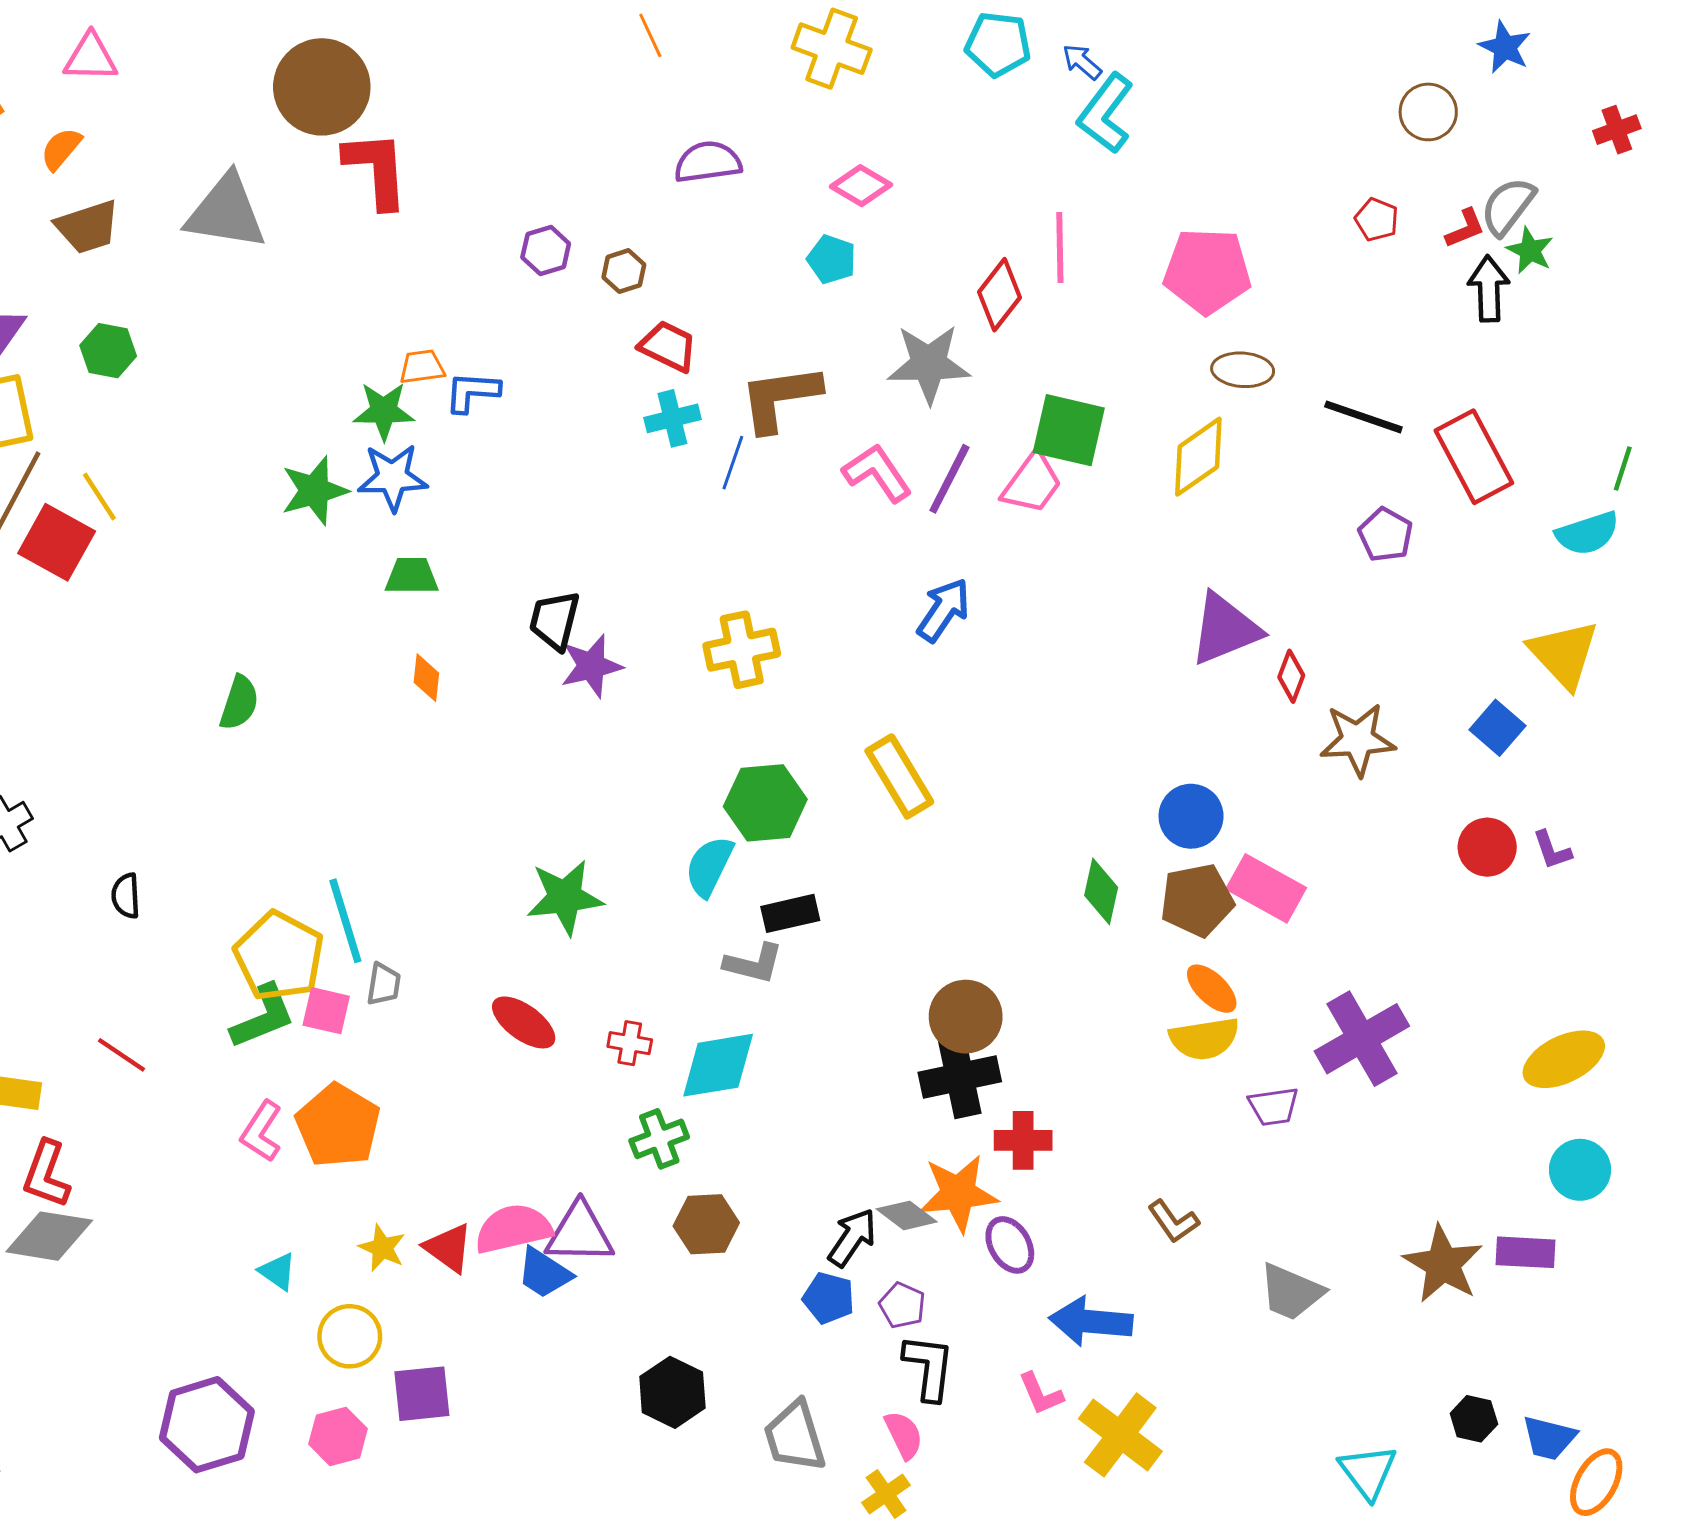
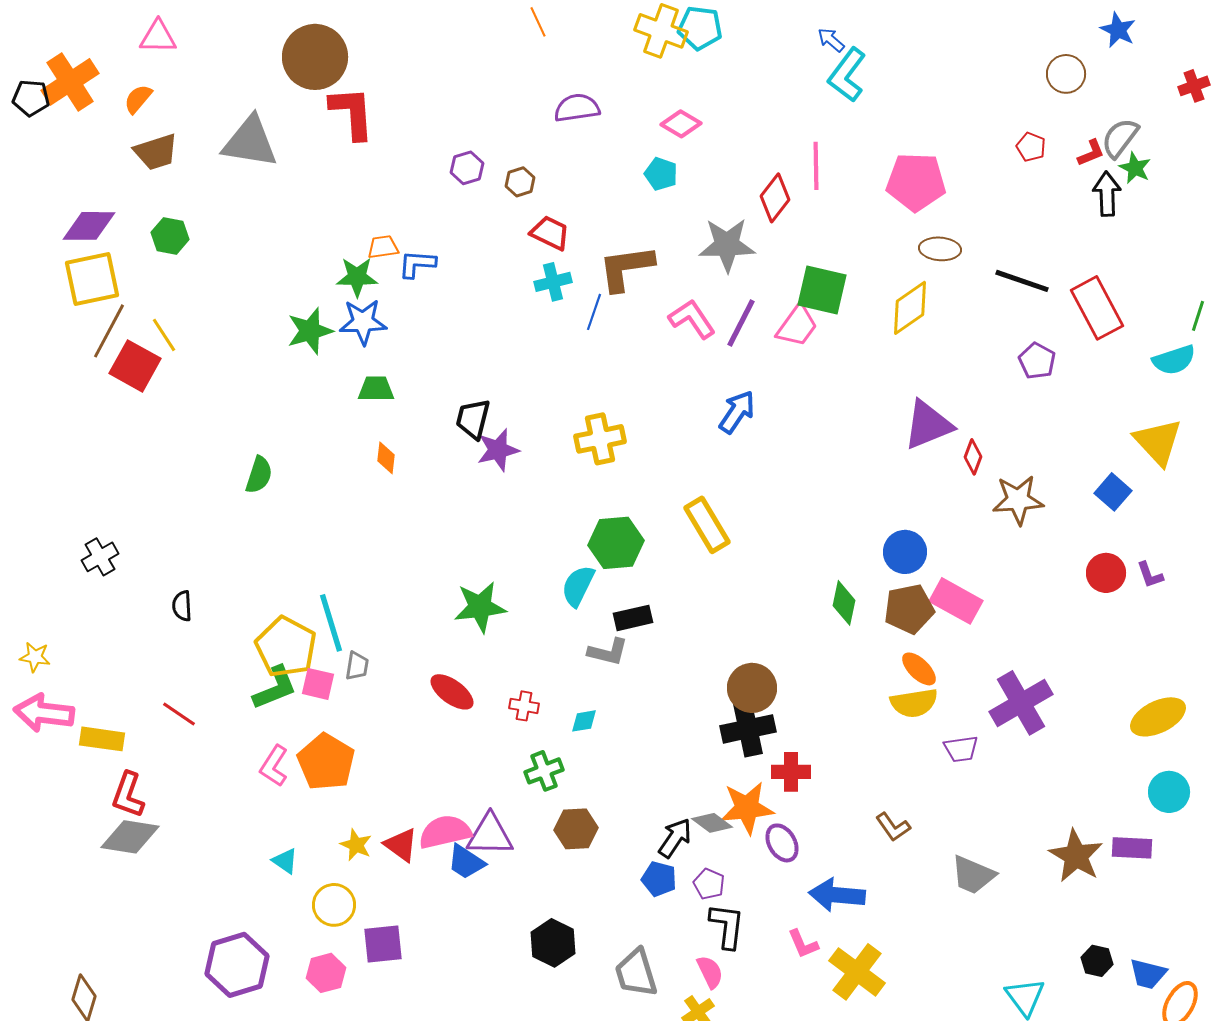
cyan pentagon: (998, 44) -> (700, 28), moved
cyan diamond: (718, 1065) -> (584, 721), size x0.5

